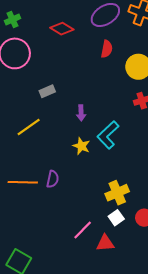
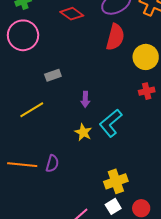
red semicircle: (107, 49) -> (115, 37), size x1.5

